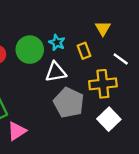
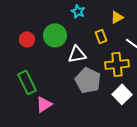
yellow triangle: (103, 28) -> (117, 17), turned 32
cyan star: (57, 42) -> (78, 11), moved

